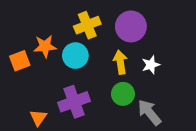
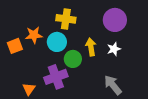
yellow cross: (87, 25) -> (66, 19), turned 30
purple circle: (131, 26) -> (115, 20), moved
green circle: (123, 94) -> (73, 59), moved

